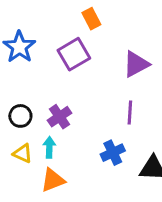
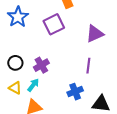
cyan arrow: (49, 147) -> (33, 85), turned 32

